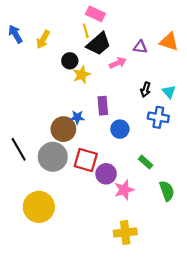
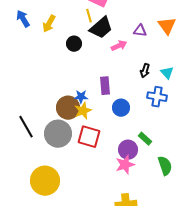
orange triangle: (169, 42) -> (167, 26), turned 36
yellow star: (82, 75) -> (83, 111), moved
purple circle: (106, 174) -> (128, 150), moved

